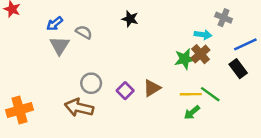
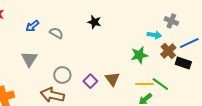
gray triangle: (60, 46) -> (29, 59), moved
brown cross: (200, 54) -> (168, 51), moved
black rectangle: (238, 69) -> (183, 63), turned -35
brown triangle: (152, 88) -> (112, 79), turned -35

